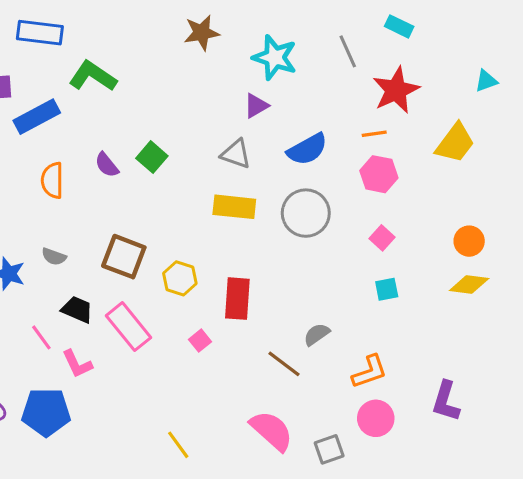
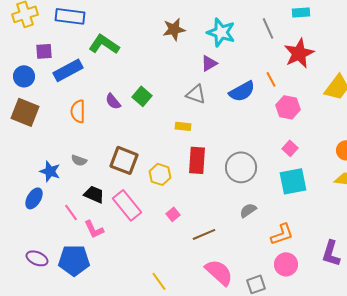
cyan rectangle: (399, 26) -> (301, 12), turned -30
brown star: (202, 33) -> (174, 29), moved
orange line: (374, 134) -> (271, 79), moved, turned 70
yellow rectangle: (234, 207) -> (183, 126), moved, size x0.6
gray circle: (306, 213) -> (241, 167), moved
cyan square: (387, 289) -> (293, 181), size x1.8
red rectangle: (237, 299) -> (197, 160), moved
brown line: (284, 364) -> (204, 234), moved, turned -60

